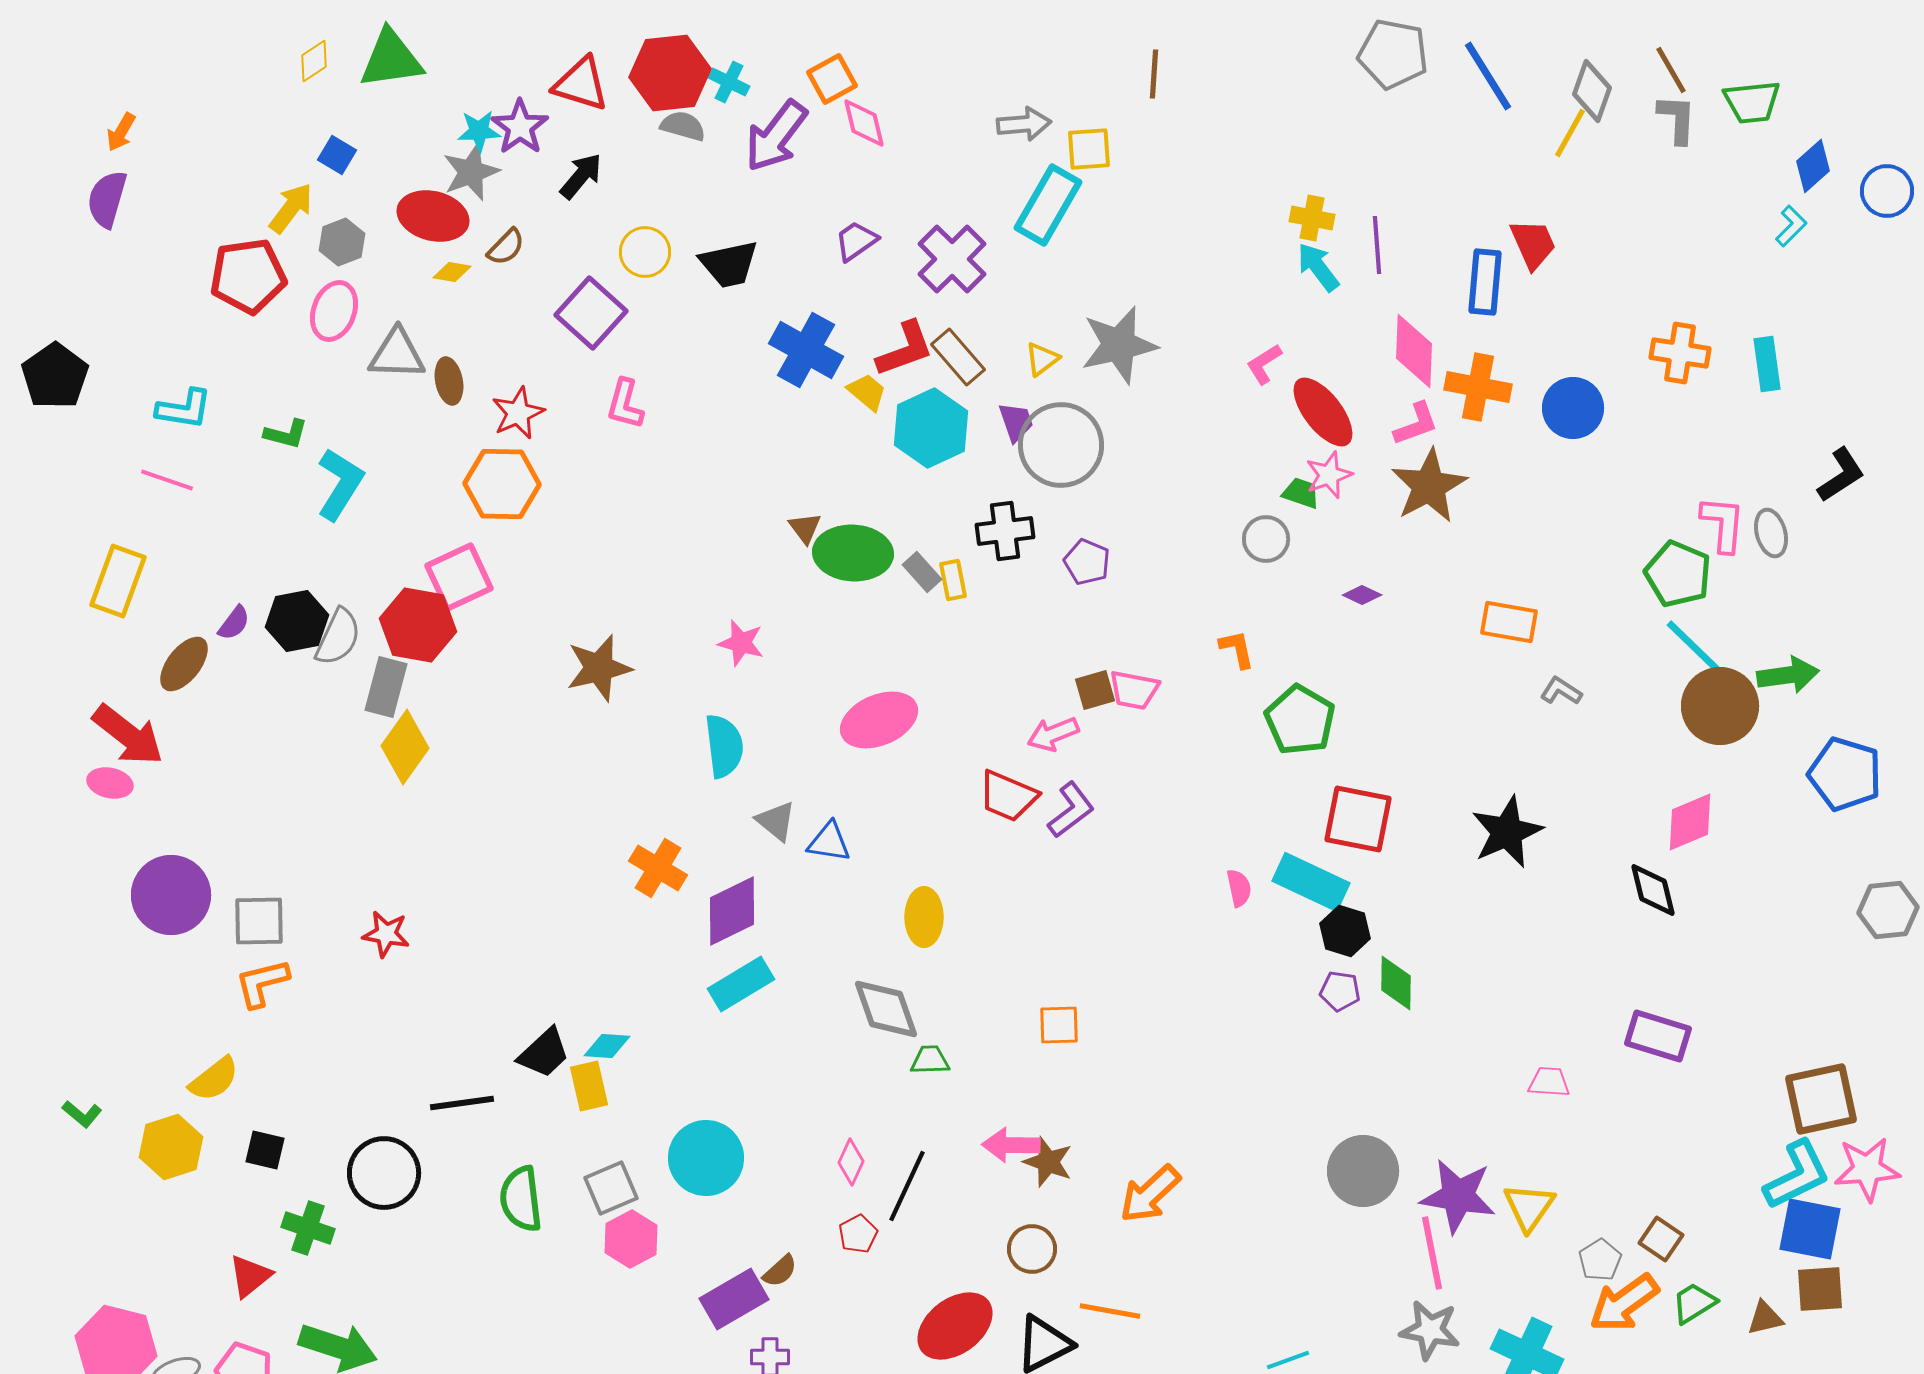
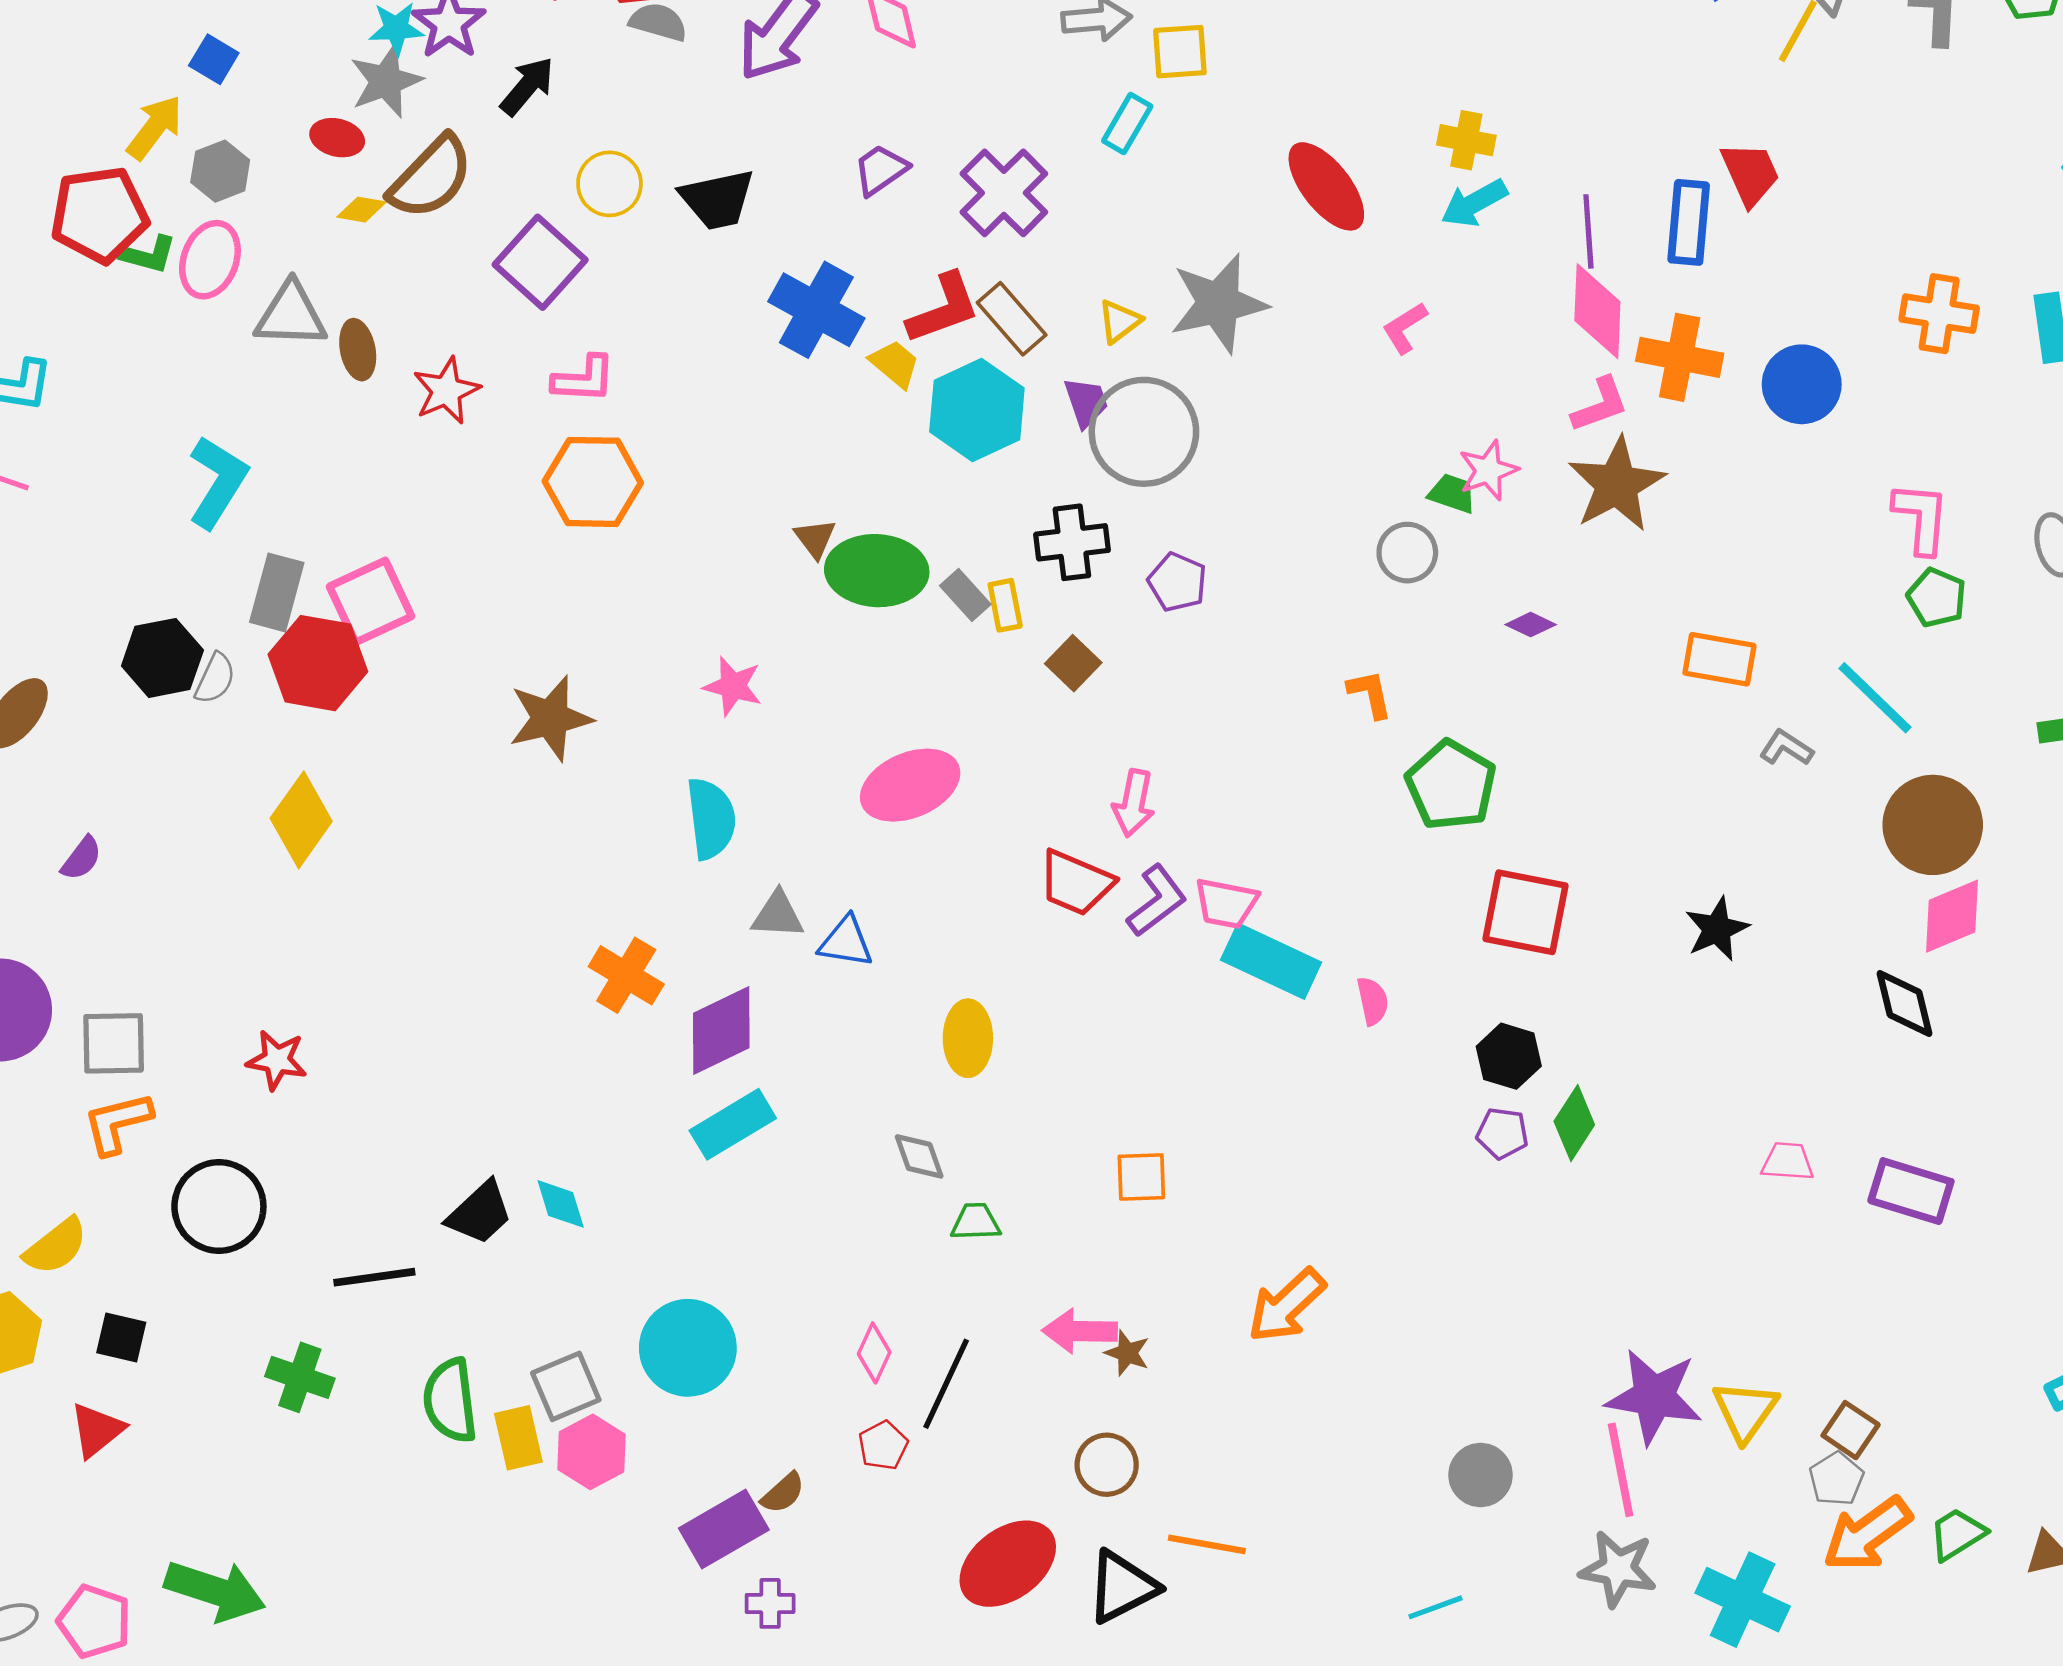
cyan rectangle: (1048, 205) -> (1127, 123), size x0.6
red ellipse: (433, 216) -> (337, 138), size x0.6
purple line: (1377, 245) -> (1588, 231), moved
brown semicircle: (506, 247) -> (431, 177), size x1.8
cyan arrow: (1318, 267) -> (1474, 203), turned -82
pink L-shape: (625, 404) -> (584, 379), turned -102
red ellipse: (1323, 412) -> (1326, 186), moved
green L-shape: (286, 434) -> (148, 255), moved
orange hexagon: (502, 484) -> (593, 482), moved
pink L-shape: (1723, 524) -> (1921, 518), moved
green pentagon: (1678, 574) -> (1937, 598), size x0.7
purple semicircle: (234, 623) -> (81, 858), moved
gray semicircle: (338, 637) -> (215, 678), size x0.7
cyan line: (1695, 648) -> (1875, 698), moved
gray rectangle: (386, 687) -> (277, 592), moved
brown square: (1095, 690) -> (1073, 663), moved, turned -30
pink trapezoid: (1134, 690) -> (1226, 903), moved
brown circle: (1720, 706) -> (1933, 825), moved
pink arrow: (1053, 734) -> (1134, 803), turned -57
gray triangle: (776, 821) -> (778, 915), turned -36
black star: (1507, 832) -> (1717, 929), size x0.7
cyan rectangle: (1311, 882) -> (1271, 961), moved
green diamond: (1396, 983) -> (1574, 1123), turned 32
gray diamond: (886, 1009) -> (919, 1156), size x0.6
cyan diamond: (607, 1046) -> (561, 1204), turned 69
pink trapezoid: (1549, 1082) -> (1788, 1162), moved
yellow rectangle: (589, 1086) -> (518, 1438), moved
brown star: (1048, 1162) -> (1127, 1353), size x0.7
gray circle: (1363, 1171) -> (1481, 1475), moved, size x0.7
black circle: (384, 1173) -> (219, 1207), moved
orange arrow: (1150, 1194) -> (1287, 1305), moved
green cross: (308, 1228) -> (300, 1377), moved
brown square: (1661, 1239) -> (1851, 1430), moved
red triangle: (250, 1276) -> (97, 1430), moved

